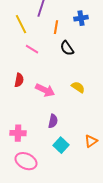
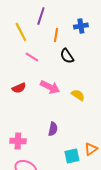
red semicircle: (19, 80) -> (19, 88), turned 56
pink arrow: (45, 90) -> (50, 87), moved
cyan square: (61, 145) -> (72, 156), moved, turned 35

